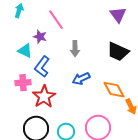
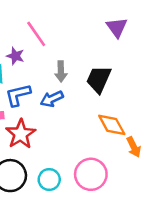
black trapezoid: (118, 52) -> (99, 79), moved, turned 90
blue L-shape: (42, 67) -> (18, 95), turned 40
blue arrow: (81, 79) -> (52, 99), moved

